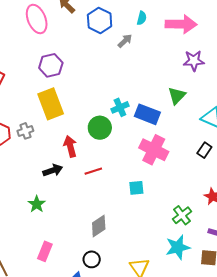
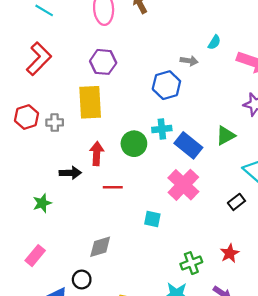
blue hexagon: (100, 20) -> (166, 85), moved
gray arrow: (125, 41) -> (189, 61), turned 35

